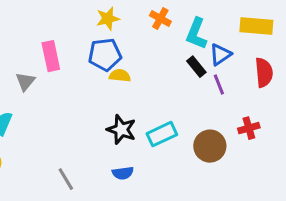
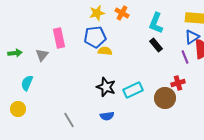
orange cross: (160, 19) -> (122, 13), moved
blue triangle: (220, 55) -> (192, 37), moved
purple line: (219, 85) -> (185, 57), moved
red cross: (249, 128) -> (178, 83), moved

